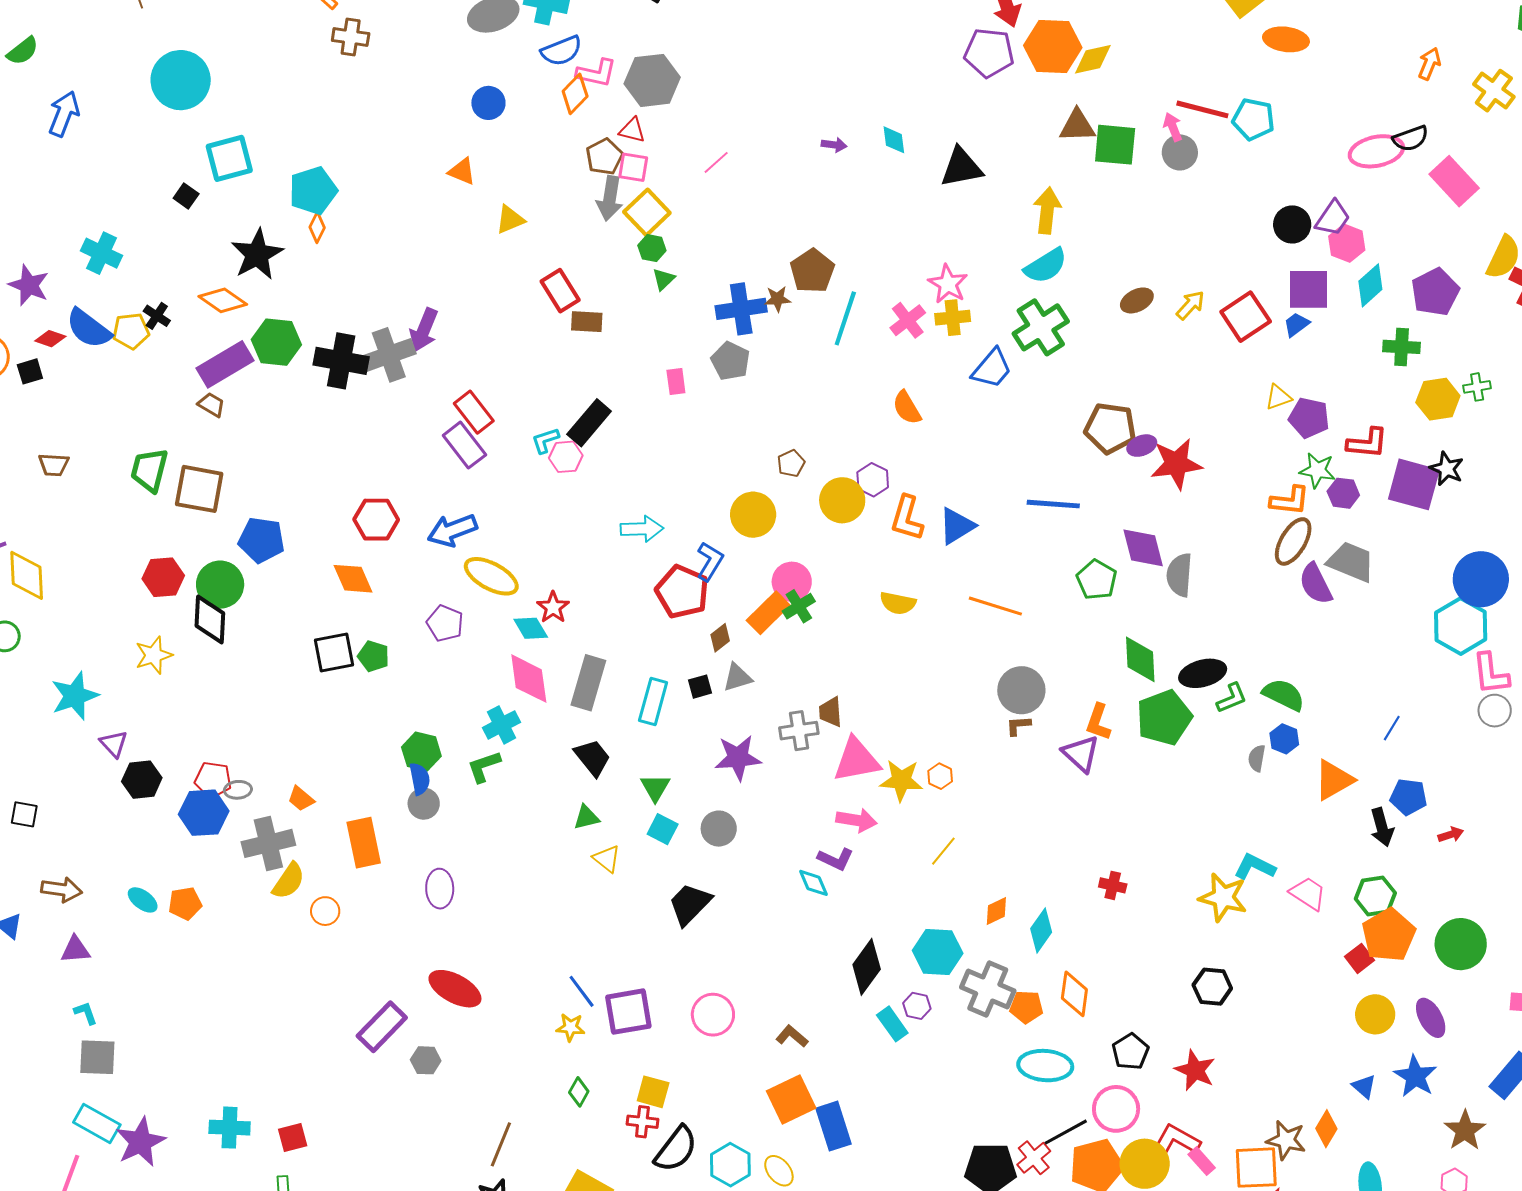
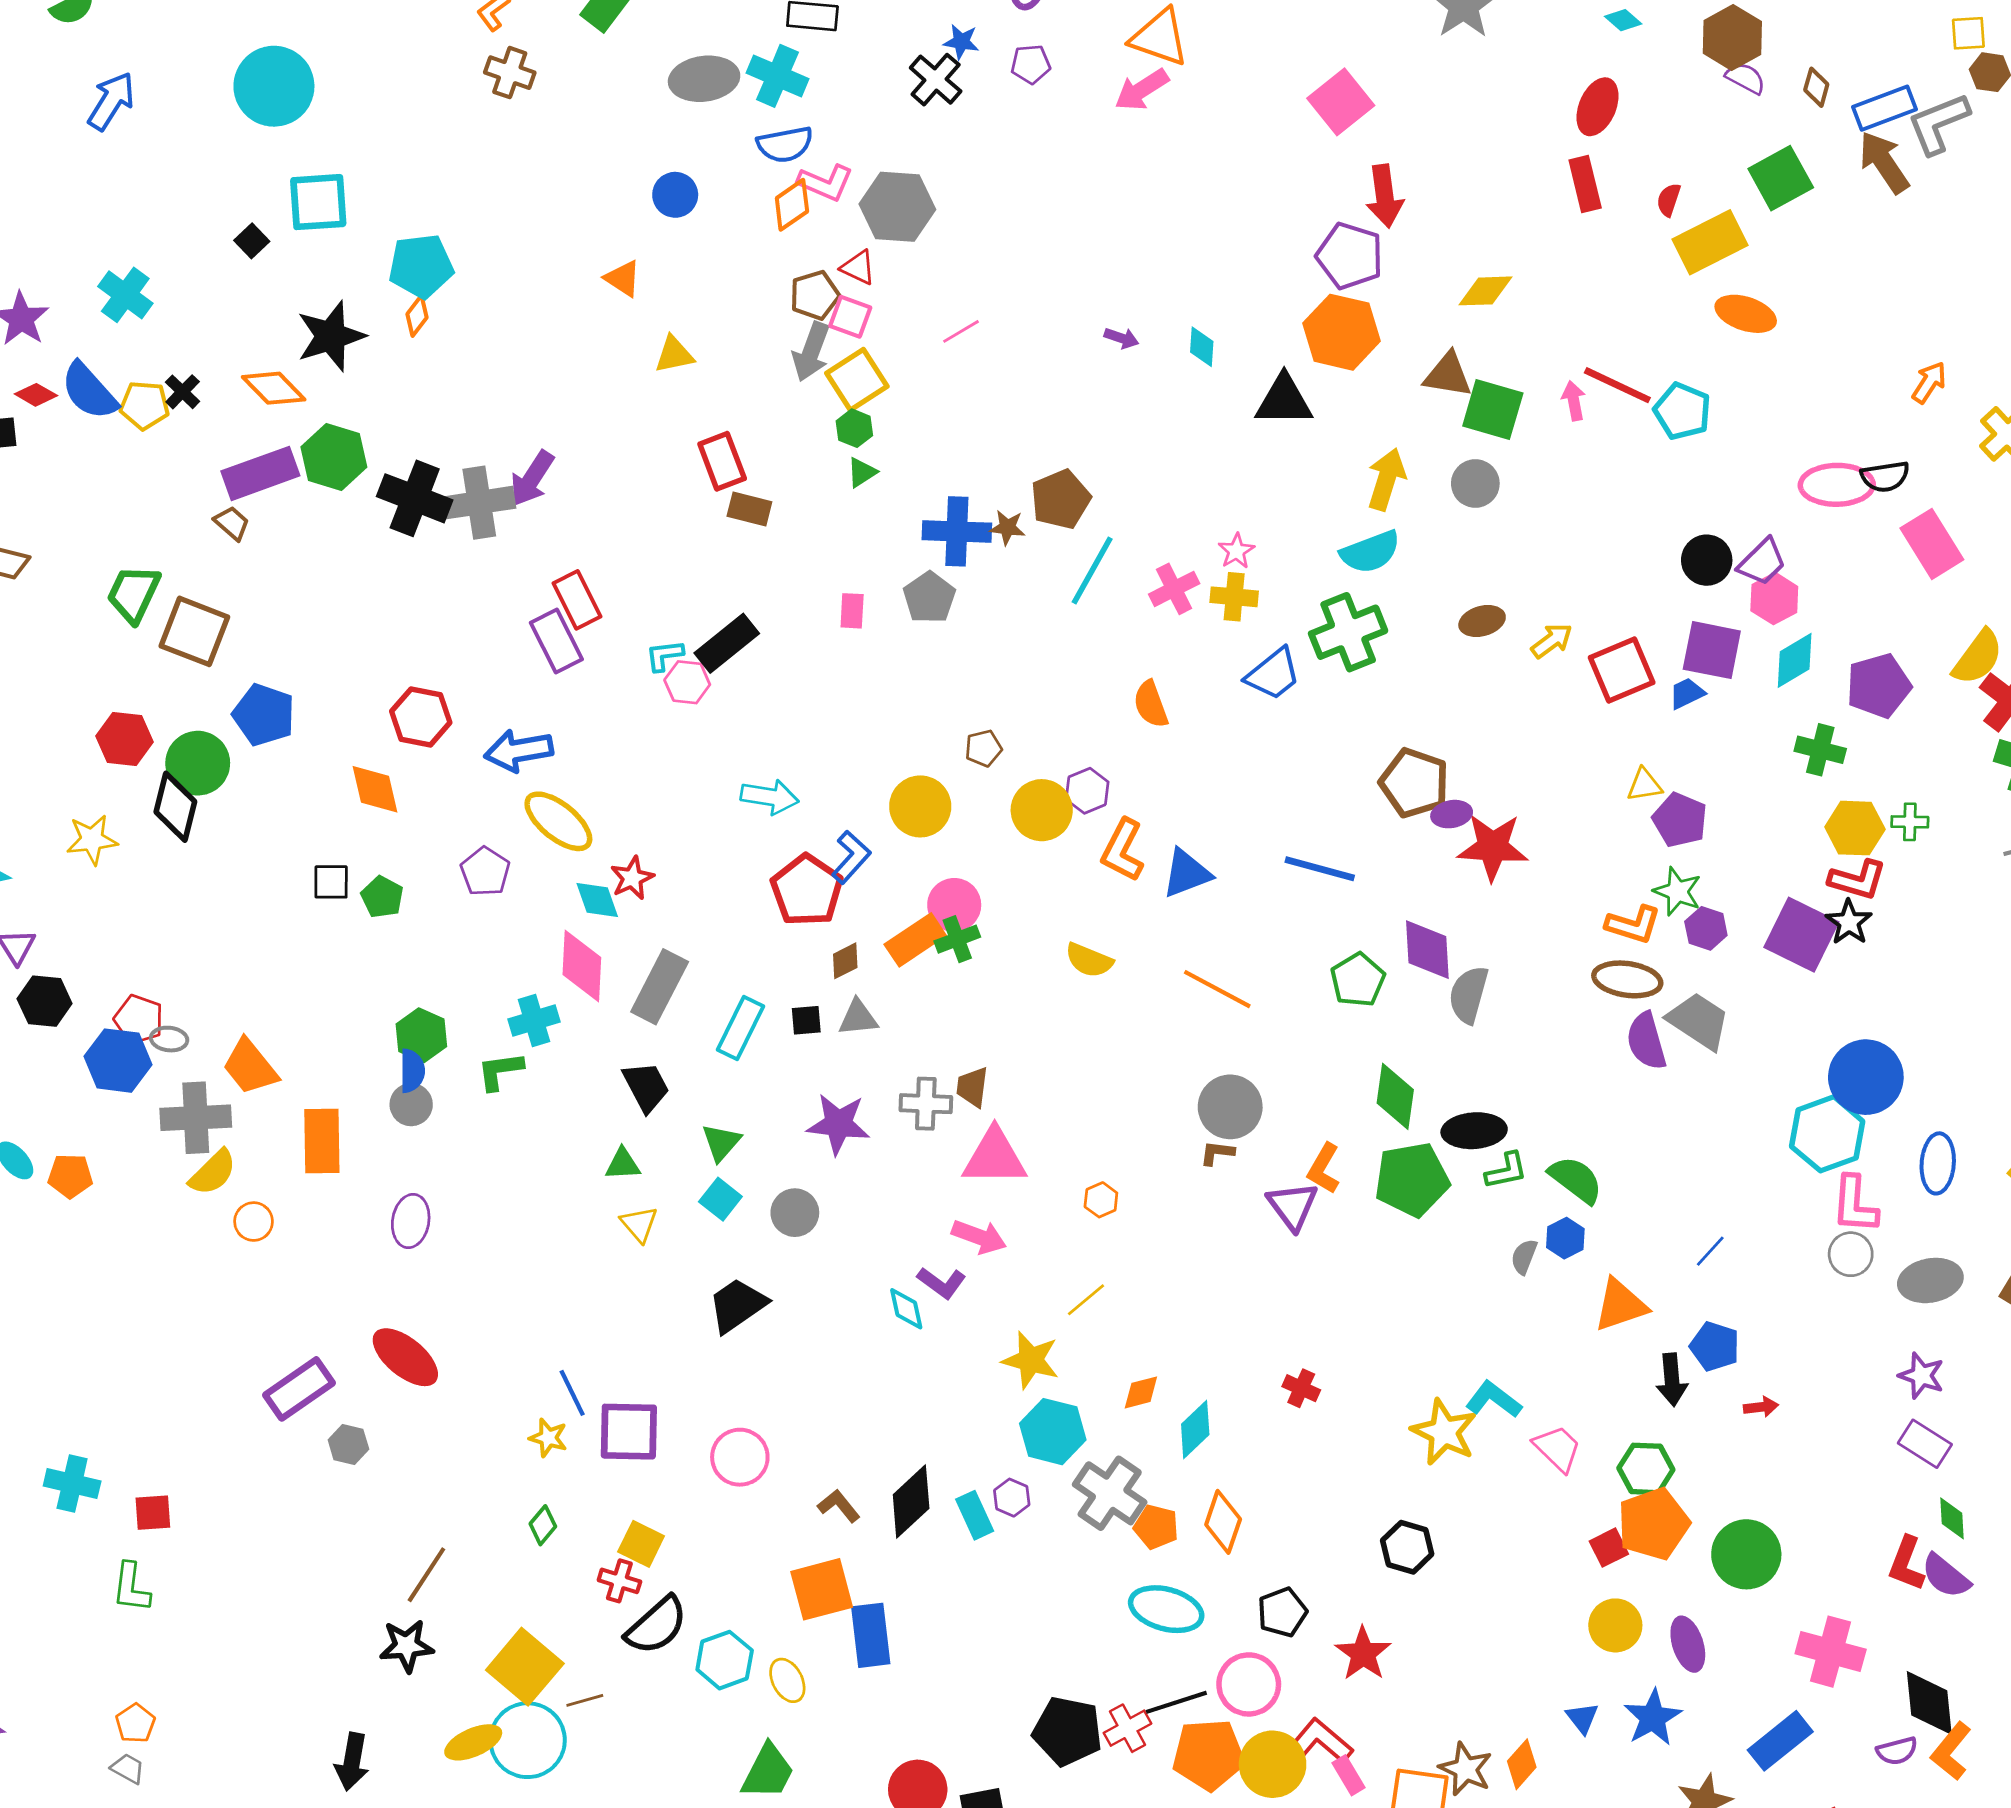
orange hexagon: (1053, 47) -> (1341, 332), moved
gray circle: (1180, 152) -> (1475, 483), moved
pink star: (948, 284) -> (1236, 551), size x0.7
red L-shape: (1367, 443) -> (1857, 880), moved
brown ellipse: (1293, 541) -> (1627, 979), turned 57
black square: (334, 652) -> (331, 882), size x0.7
yellow star: (901, 780) -> (1031, 1360), moved
orange trapezoid: (301, 799) -> (250, 1067), size x1.6
black diamond: (867, 967) -> (911, 1502), moved

